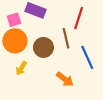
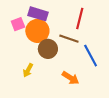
brown line: (66, 38) -> (69, 39), turned -54
orange circle: (15, 41) -> (37, 31), moved

